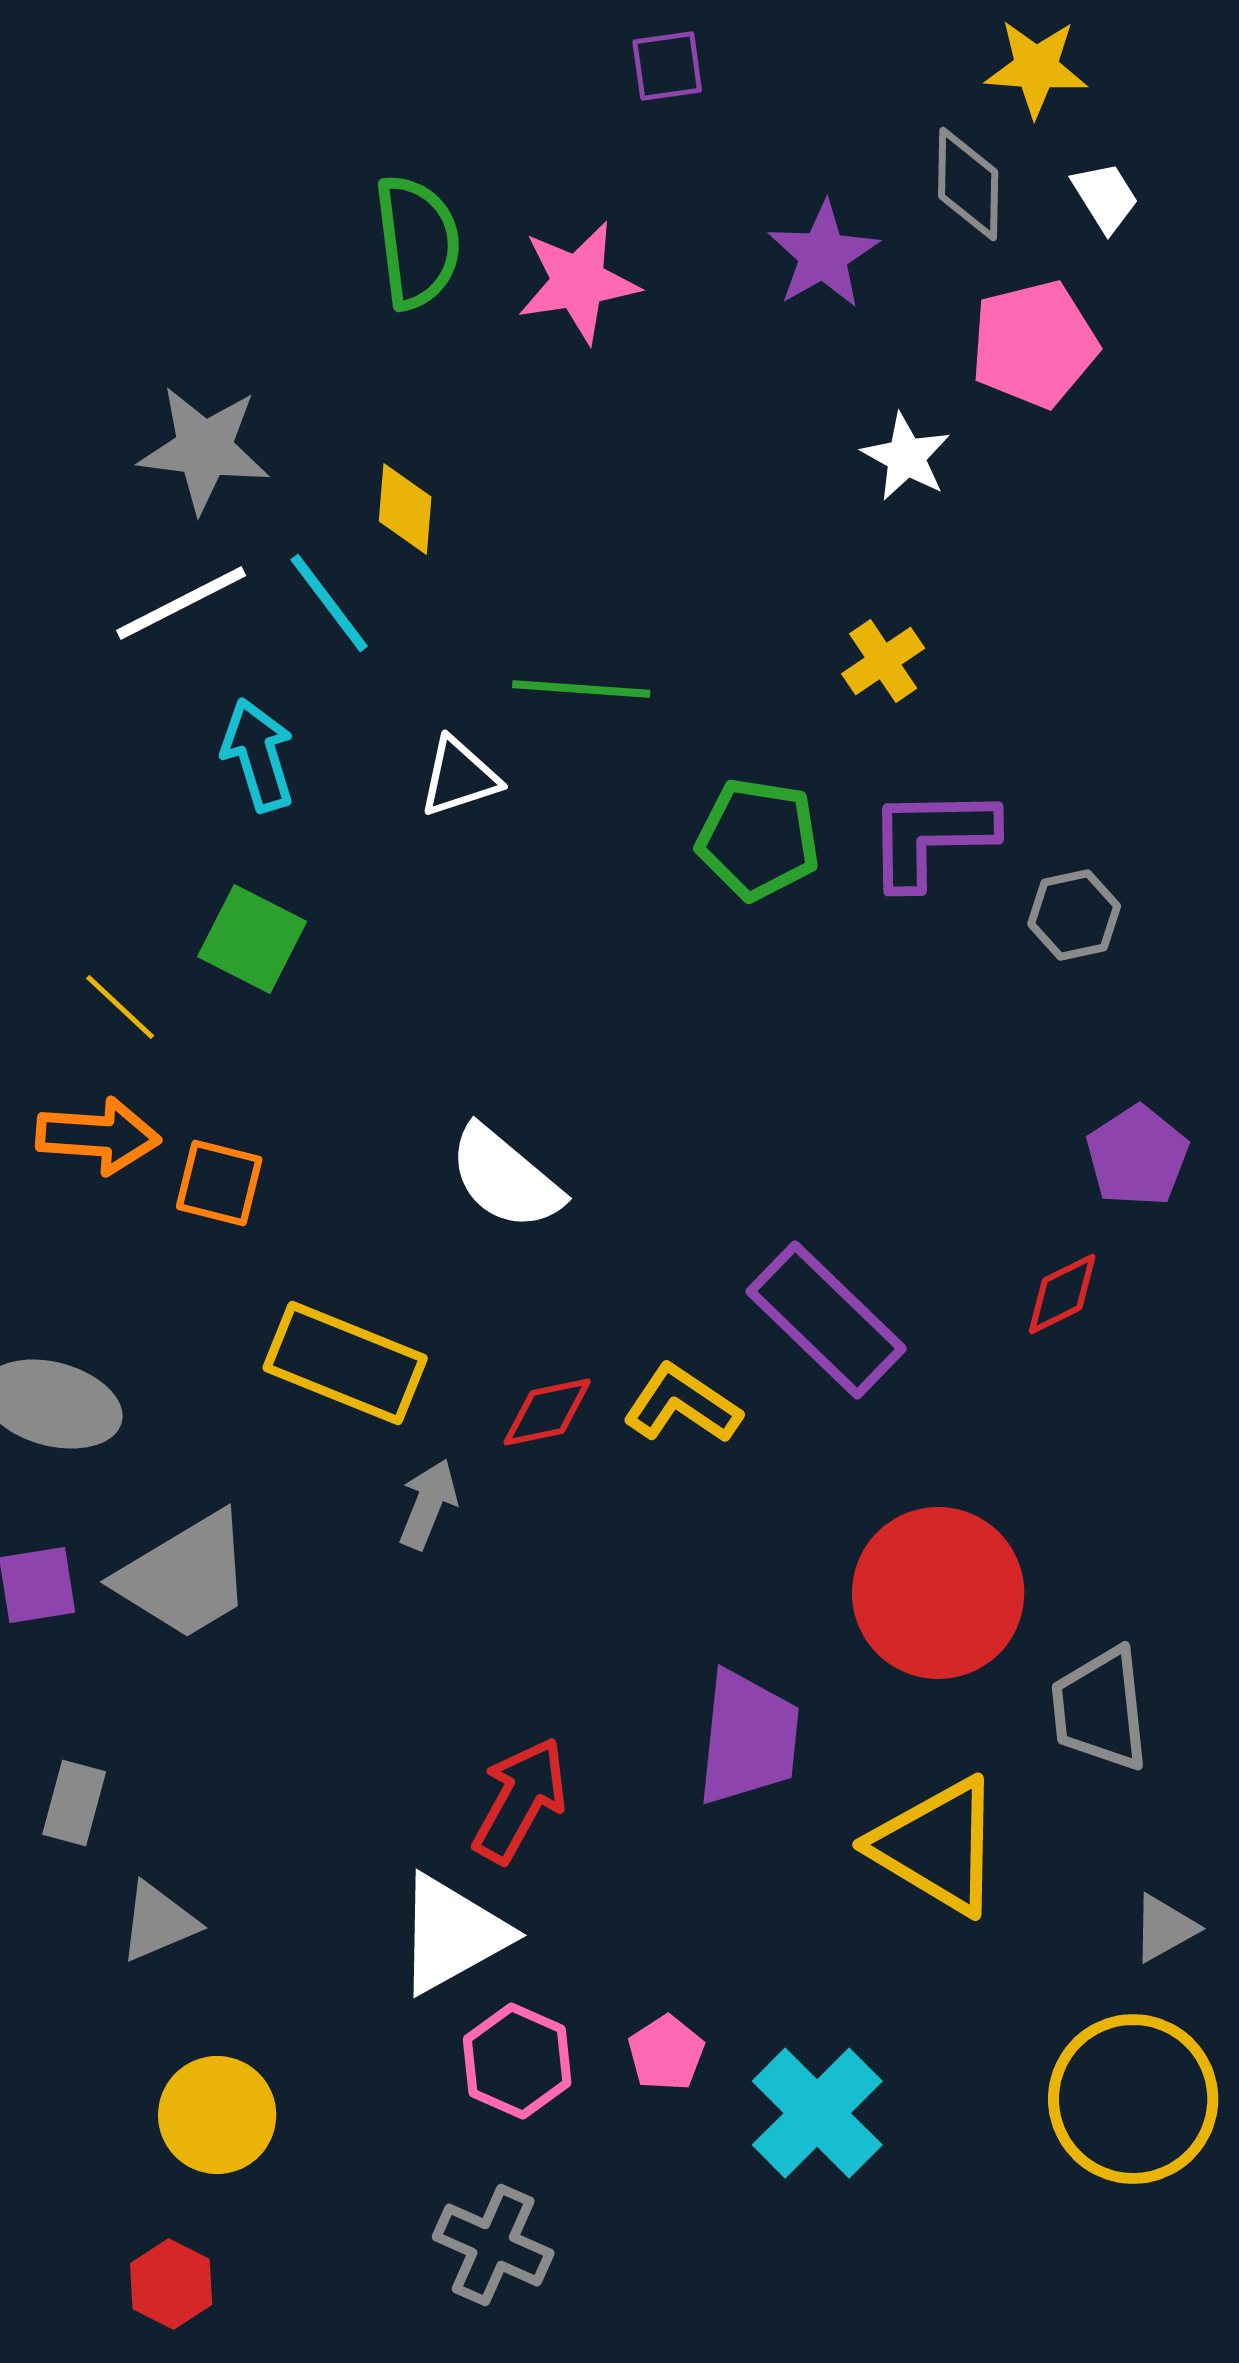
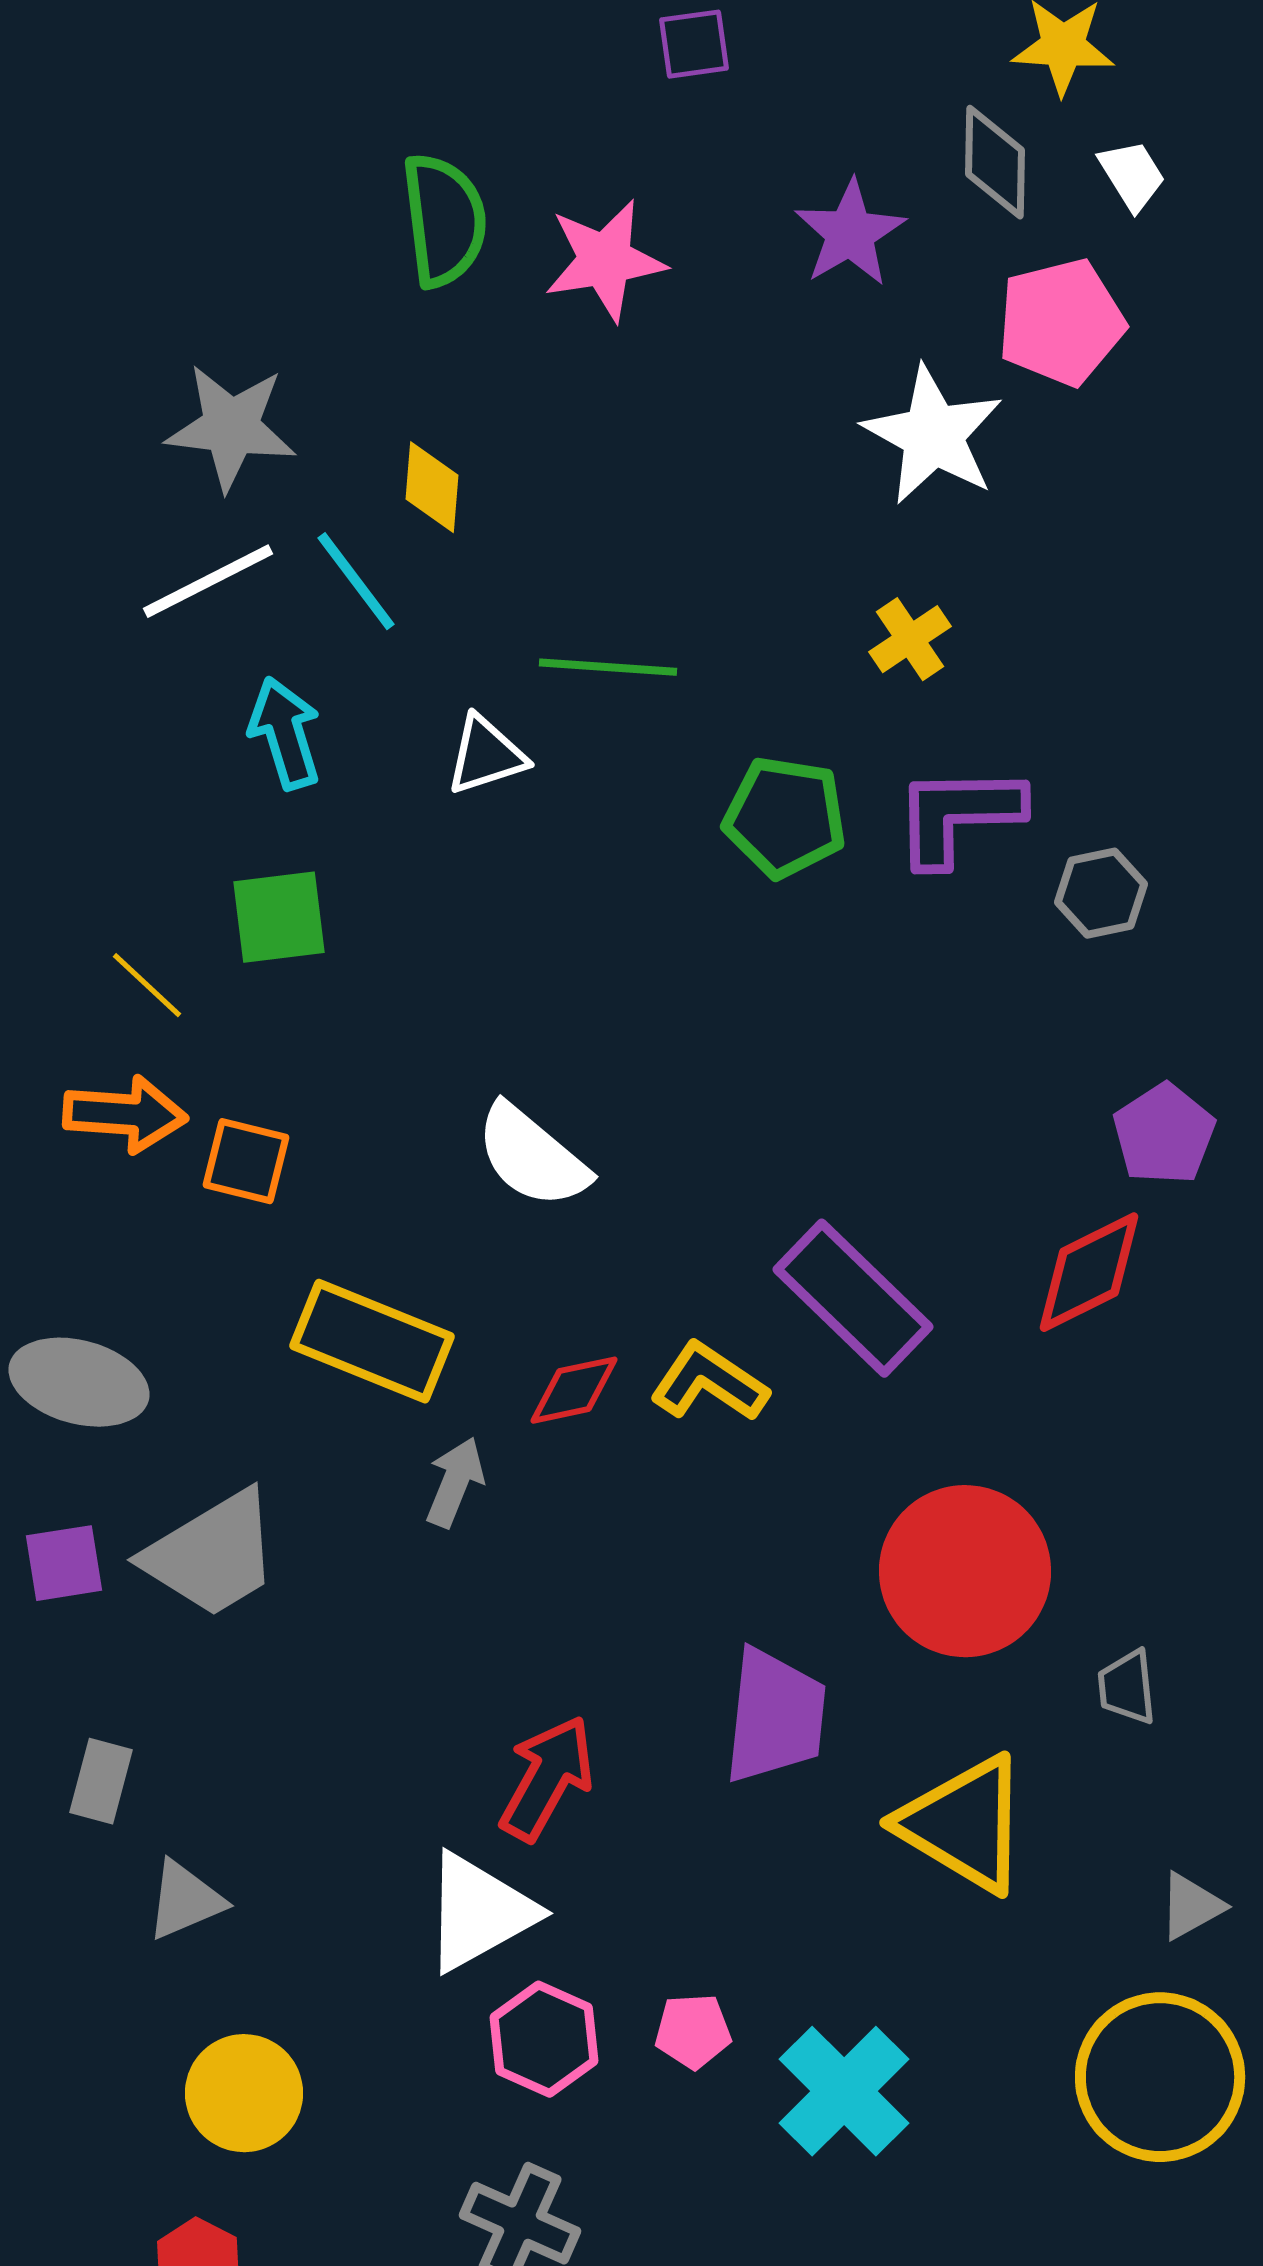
white star: (906, 457) -> (933, 435), size x1.6
green square: (252, 939) -> (279, 917), turned -34
red diamond: (1062, 1294) -> (1089, 1272), size x1.5
gray trapezoid: (1100, 1709) -> (1127, 1687), size x0.6
pink pentagon: (666, 2053) -> (693, 2031), turned 30

